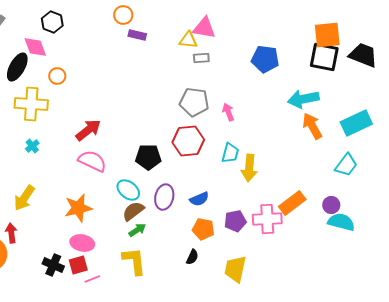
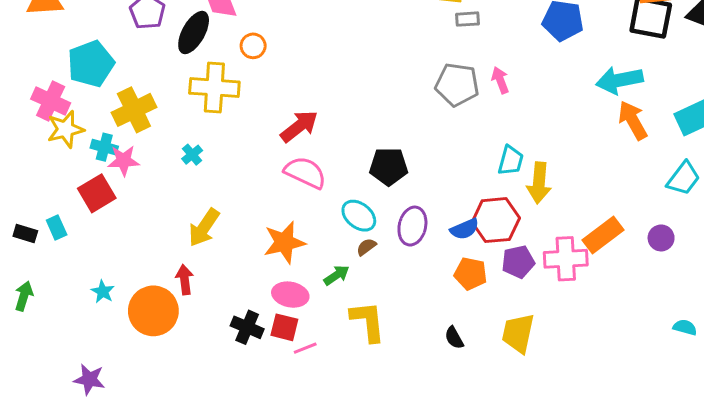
pink arrow: (228, 112) -> (500, 80), moved
red hexagon: (188, 141) -> (496, 220), moved
cyan cross: (32, 146) -> (192, 155), moved
brown semicircle: (133, 211) -> (366, 247), size x0.6
cyan semicircle: (341, 222) -> (685, 327), moved, size x0.6
green arrow: (137, 230) -> (336, 275), moved
black semicircle: (192, 257) -> (454, 338), moved, turned 126
red square: (78, 265) -> (284, 327), turned 30

